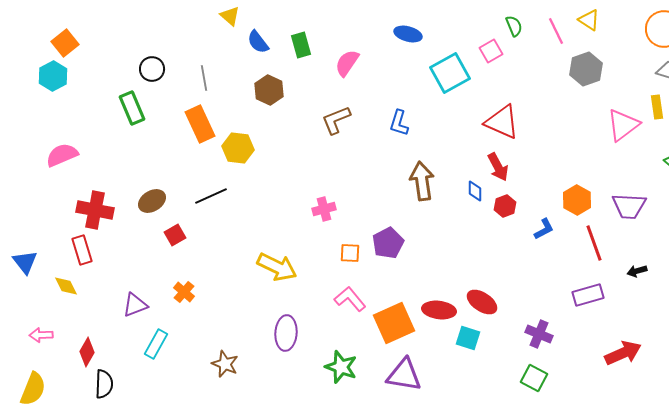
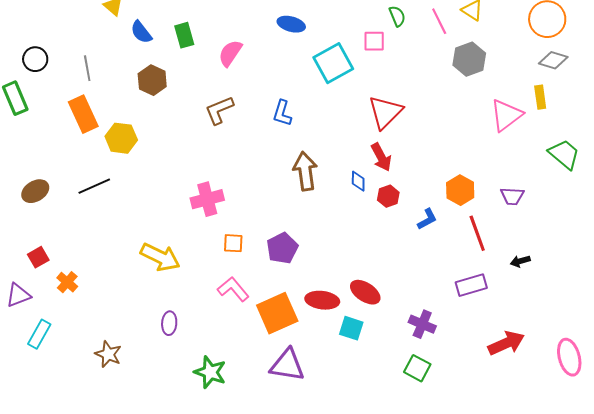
pink square: (491, 51) -> (374, 41), turned 30
red triangle: (502, 122) -> (385, 112), turned 51
purple trapezoid: (629, 206) -> (512, 196), size x0.7
pink cross: (324, 209) -> (207, 199), size x1.4
red square: (175, 235) -> (38, 257), moved
purple pentagon: (388, 243) -> (282, 248), moved
purple ellipse: (286, 333) -> (169, 323), size x0.7
green star: (341, 367) -> (210, 372), moved

